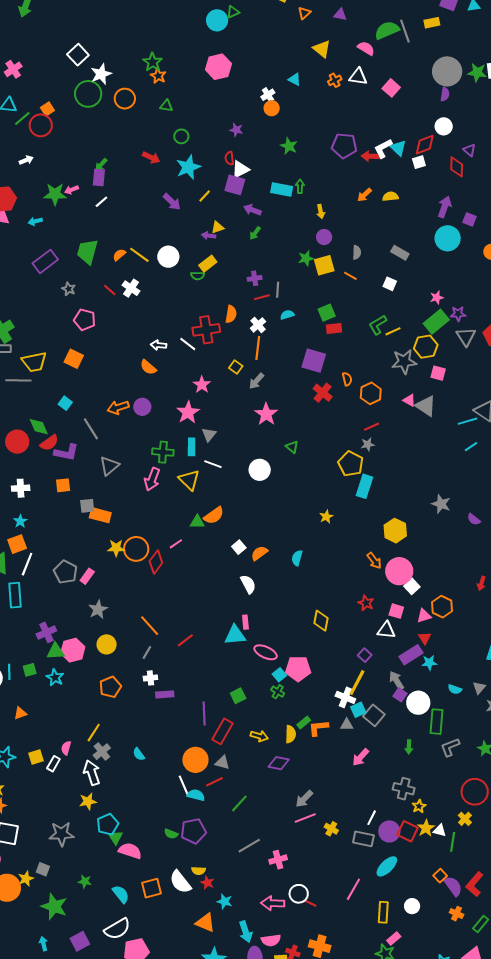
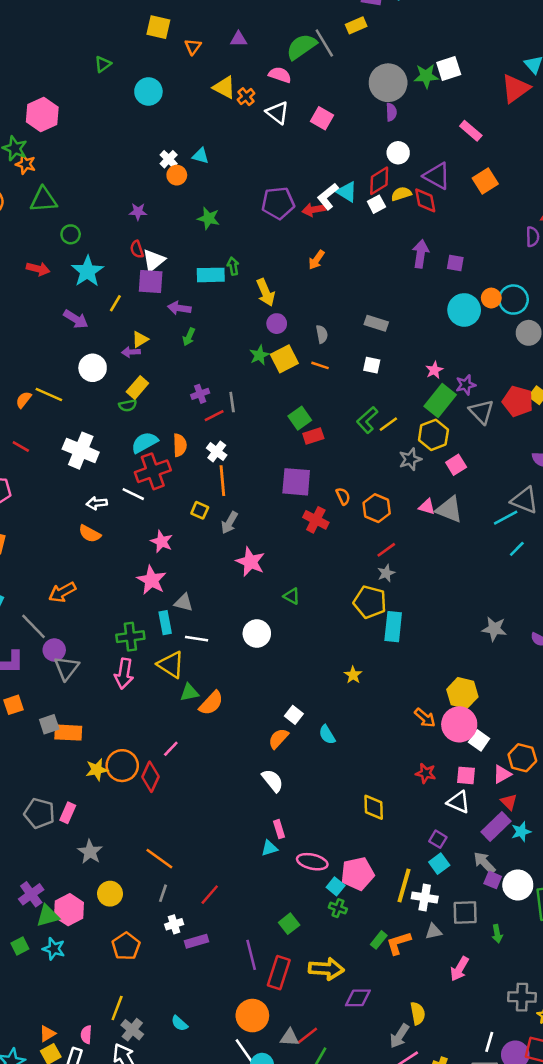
cyan circle: (217, 20) -> (148, 91), moved
pink hexagon: (218, 67) -> (42, 114), moved
white triangle: (358, 77) -> (277, 113), turned 42
cyan triangle: (295, 79) -> (201, 156), moved
orange cross: (335, 80) -> (246, 97), moved
green triangle: (166, 106) -> (44, 200), size x1.6
purple triangle: (469, 150) -> (437, 176), size x1.6
yellow semicircle: (390, 196) -> (401, 194), moved
yellow arrow: (321, 212) -> (266, 292), size x1.5
cyan circle: (448, 238) -> (464, 310), moved
white circle: (168, 257) -> (93, 368), moved
white cross: (131, 288) -> (81, 451), moved, size x1.5
cyan semicircle: (287, 315) -> (145, 442), moved, size x1.5
gray star: (404, 362) -> (410, 459), size x0.7
pink square: (438, 373) -> (456, 465), turned -35
purple circle: (142, 407) -> (54, 650), moved
gray triangle: (209, 435) -> (184, 603), turned -42
green triangle: (197, 522) -> (189, 692), moved
yellow hexagon: (395, 531) -> (462, 693), moved
white square: (239, 547) -> (294, 715), moved
cyan semicircle: (297, 558) -> (327, 735), turned -35
white triangle: (386, 630) -> (458, 802), turned 30
cyan triangle: (235, 635) -> (269, 848), size x0.6
red line: (185, 640) -> (210, 895), moved
yellow line: (357, 683) -> (404, 886), moved
cyan square: (358, 710) -> (439, 864), moved
orange triangle: (20, 713) -> (47, 1034), moved
gray square: (374, 715) -> (465, 913), turned -30
yellow semicircle: (291, 734) -> (418, 1013), moved
yellow arrow: (259, 736) -> (326, 969), size x1.5
green arrow: (409, 747) -> (497, 934), moved
gray triangle: (222, 763) -> (290, 1037), moved
red line: (214, 782) -> (308, 1036), moved

